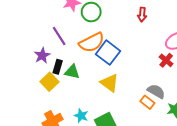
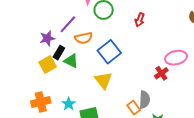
red arrow: (142, 15) -> (140, 20), moved
purple line: (59, 36) -> (68, 24), turned 60
orange semicircle: (92, 42) -> (84, 38), moved, size x0.7
gray semicircle: (156, 91) -> (145, 100), turned 48

